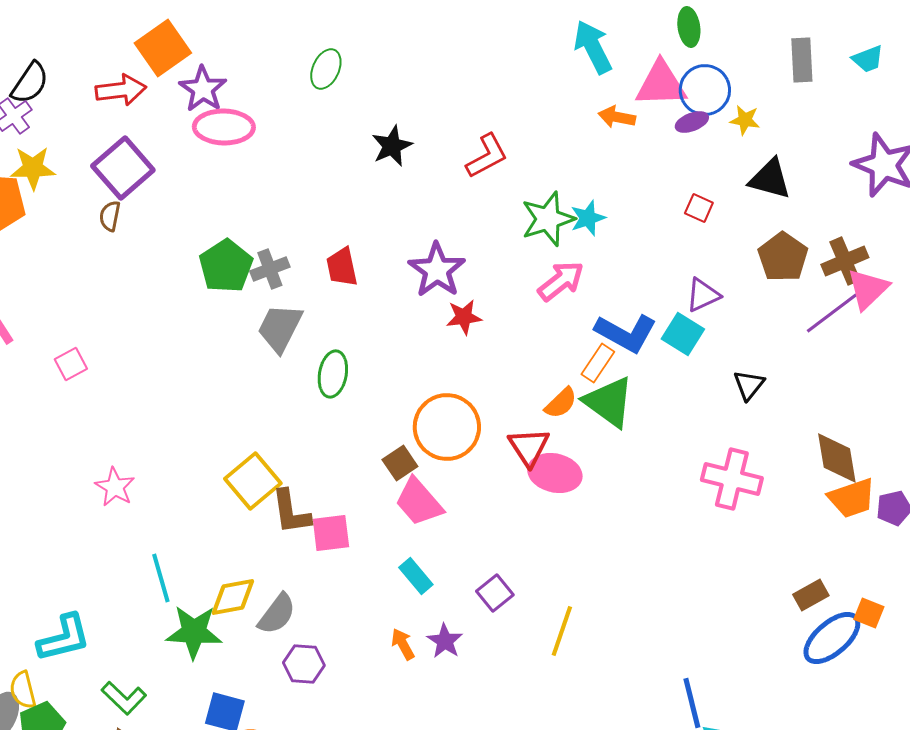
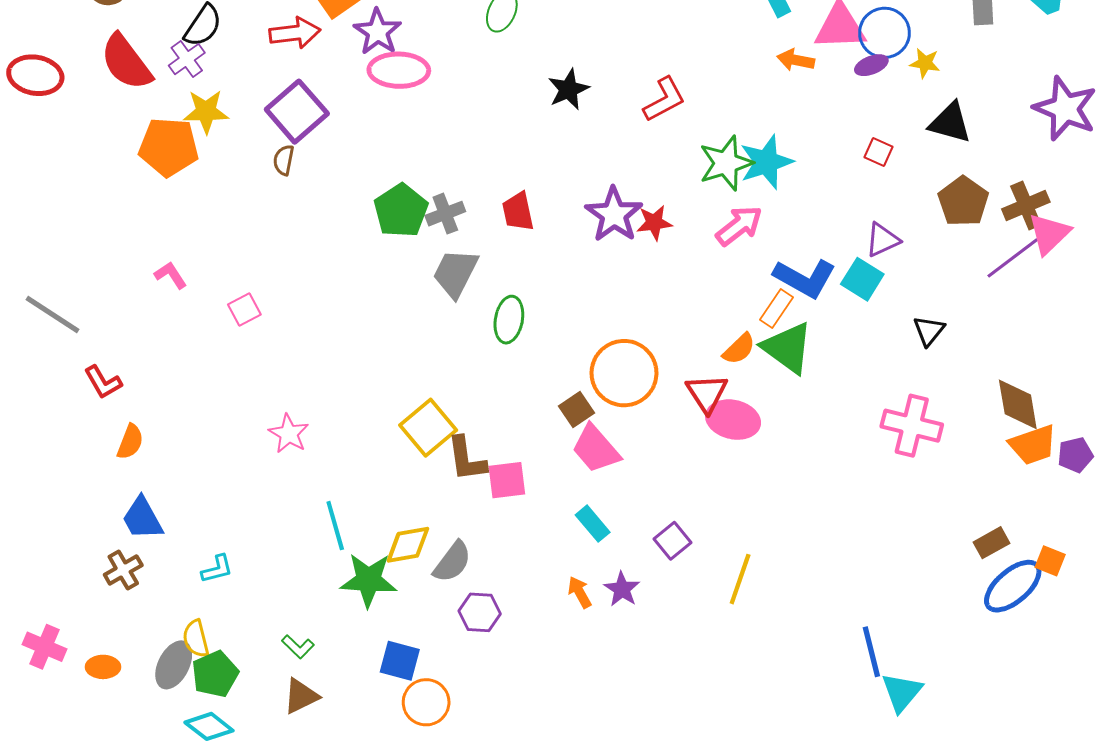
cyan star: (588, 218) -> (766, 162), size x1.5
red star: (464, 317) -> (654, 223), moved
cyan L-shape: (64, 638) -> (217, 569), moved, size x0.6
green L-shape: (124, 698) -> (298, 647), size x0.7

